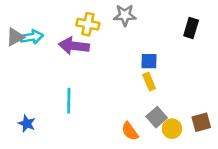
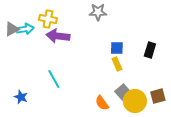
yellow cross: (88, 24) -> (48, 19), moved
black rectangle: (191, 28) -> (150, 50), moved
cyan line: (69, 101) -> (54, 79), turned -30
yellow circle: (172, 129) -> (135, 101), size x1.5

